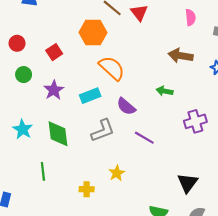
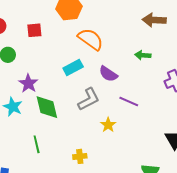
red square: (54, 52) -> (34, 30), turned 35
purple star: (54, 90) -> (28, 83), moved
yellow star: (117, 173) -> (108, 125), moved

